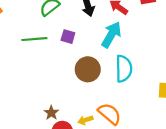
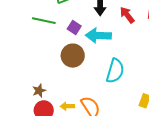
cyan arrow: (111, 35) -> (98, 36), moved, turned -135
brown circle: (88, 69) -> (73, 56), moved

